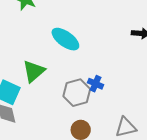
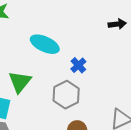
blue cross: (95, 84) -> (78, 65), moved, turned 35

